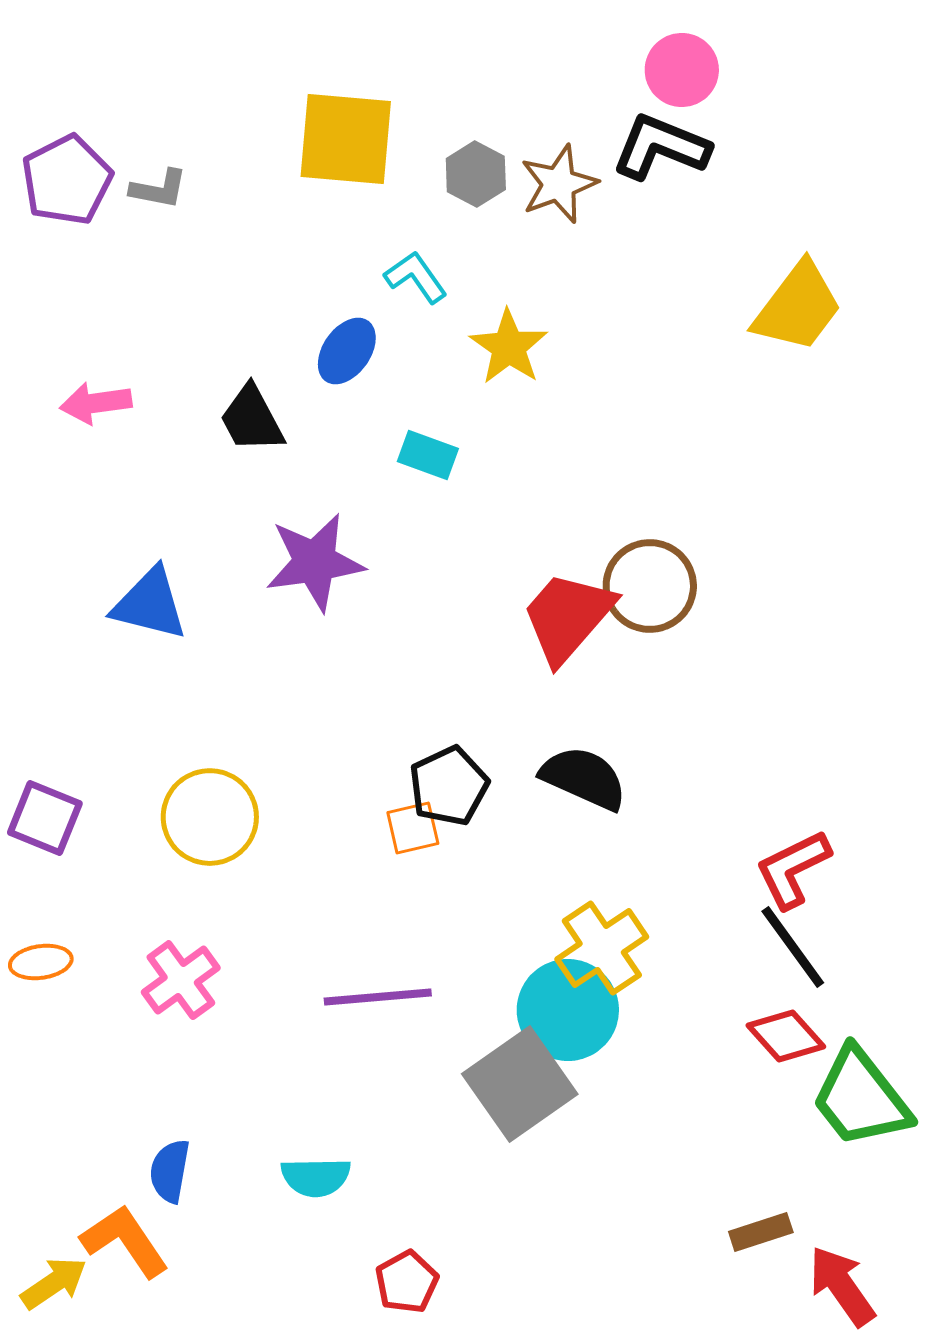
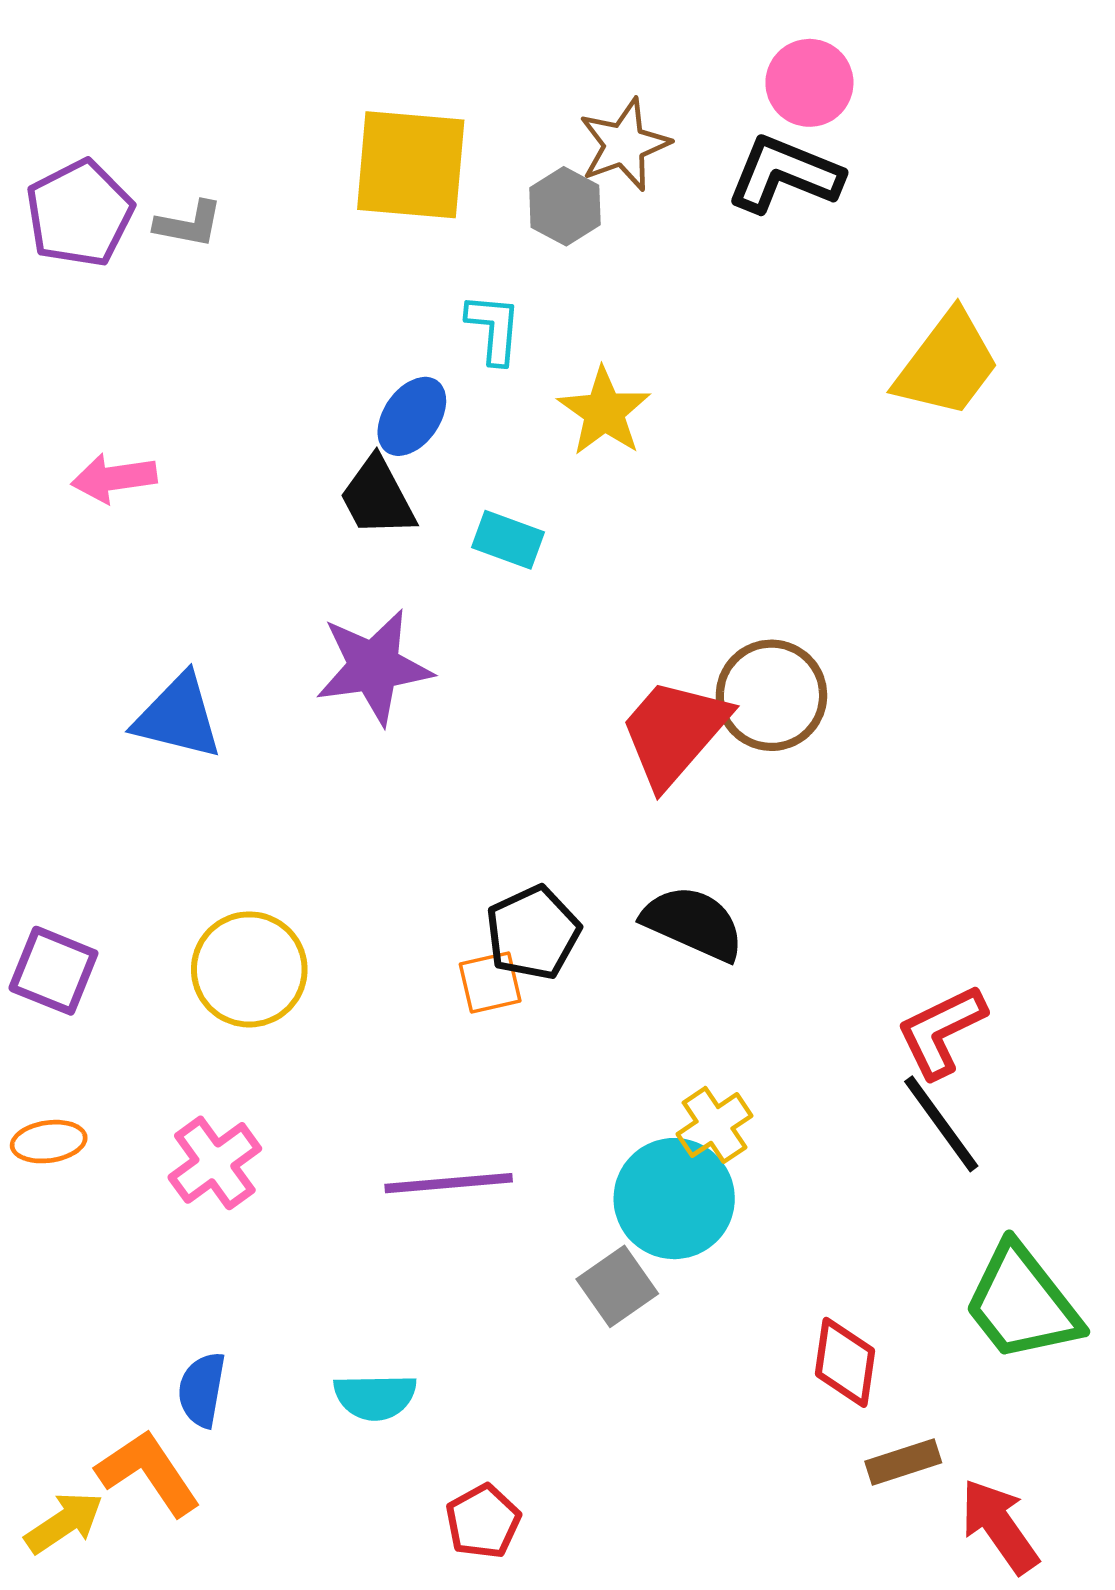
brown star: (559, 184) -> (624, 145), moved
cyan L-shape: (416, 277) -> (494, 329), turned 40
black trapezoid: (252, 419) -> (377, 497), moved
yellow cross: (602, 948) -> (715, 1125), size x0.7
red diamond: (786, 1036) -> (845, 1362), moved, turned 50
gray square: (520, 1084) -> (617, 1286), size x0.6

